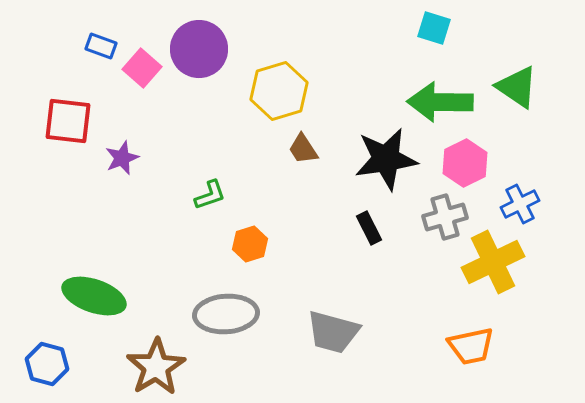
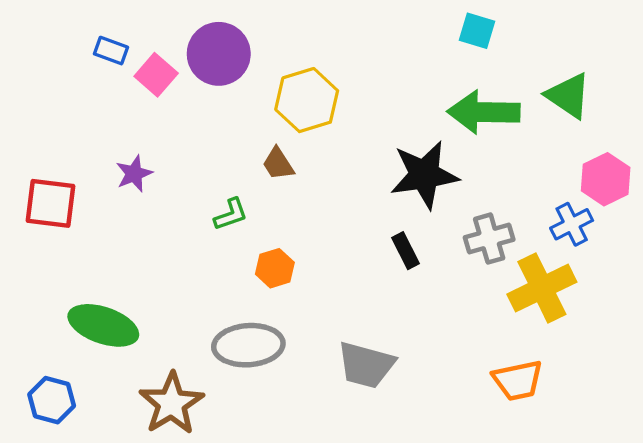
red square: (68, 121) -> (51, 203), moved
brown trapezoid: (303, 149) -> (278, 164), moved
pink hexagon: (465, 163) -> (606, 179), moved

